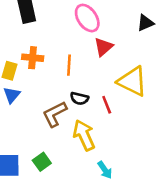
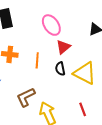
black semicircle: (79, 98) -> (60, 69), moved, turned 64
red line: (107, 105) -> (83, 109), moved

